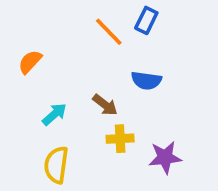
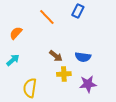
orange line: (109, 32) -> (47, 17), moved
blue semicircle: (146, 80) -> (83, 57), moved
cyan arrow: (54, 114) -> (13, 60), moved

